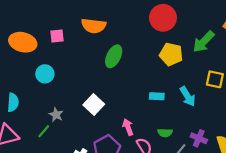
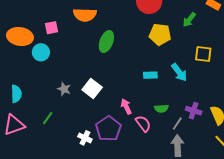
green arrow: (204, 42) -> (189, 20), size x0.7
cyan circle: (45, 74) -> (41, 52), moved
gray star: (56, 115) -> (64, 89), moved

